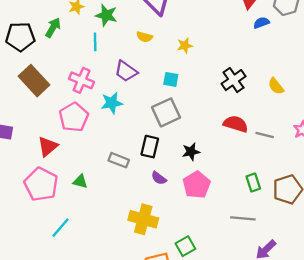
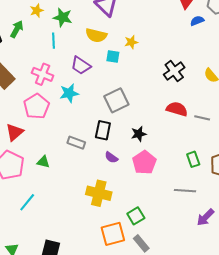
yellow semicircle: (144, 37) -> (96, 35), size x1.5
cyan square: (171, 79) -> (113, 56), moved

